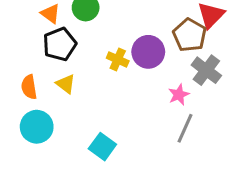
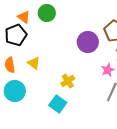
black pentagon: (60, 44) -> (16, 35), moved
yellow cross: (118, 59) -> (68, 81), moved, turned 32

